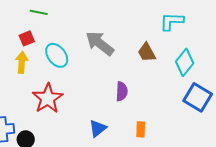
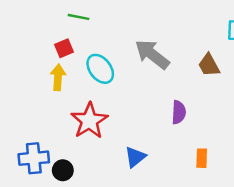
blue triangle: (98, 128) -> (135, 157), moved

